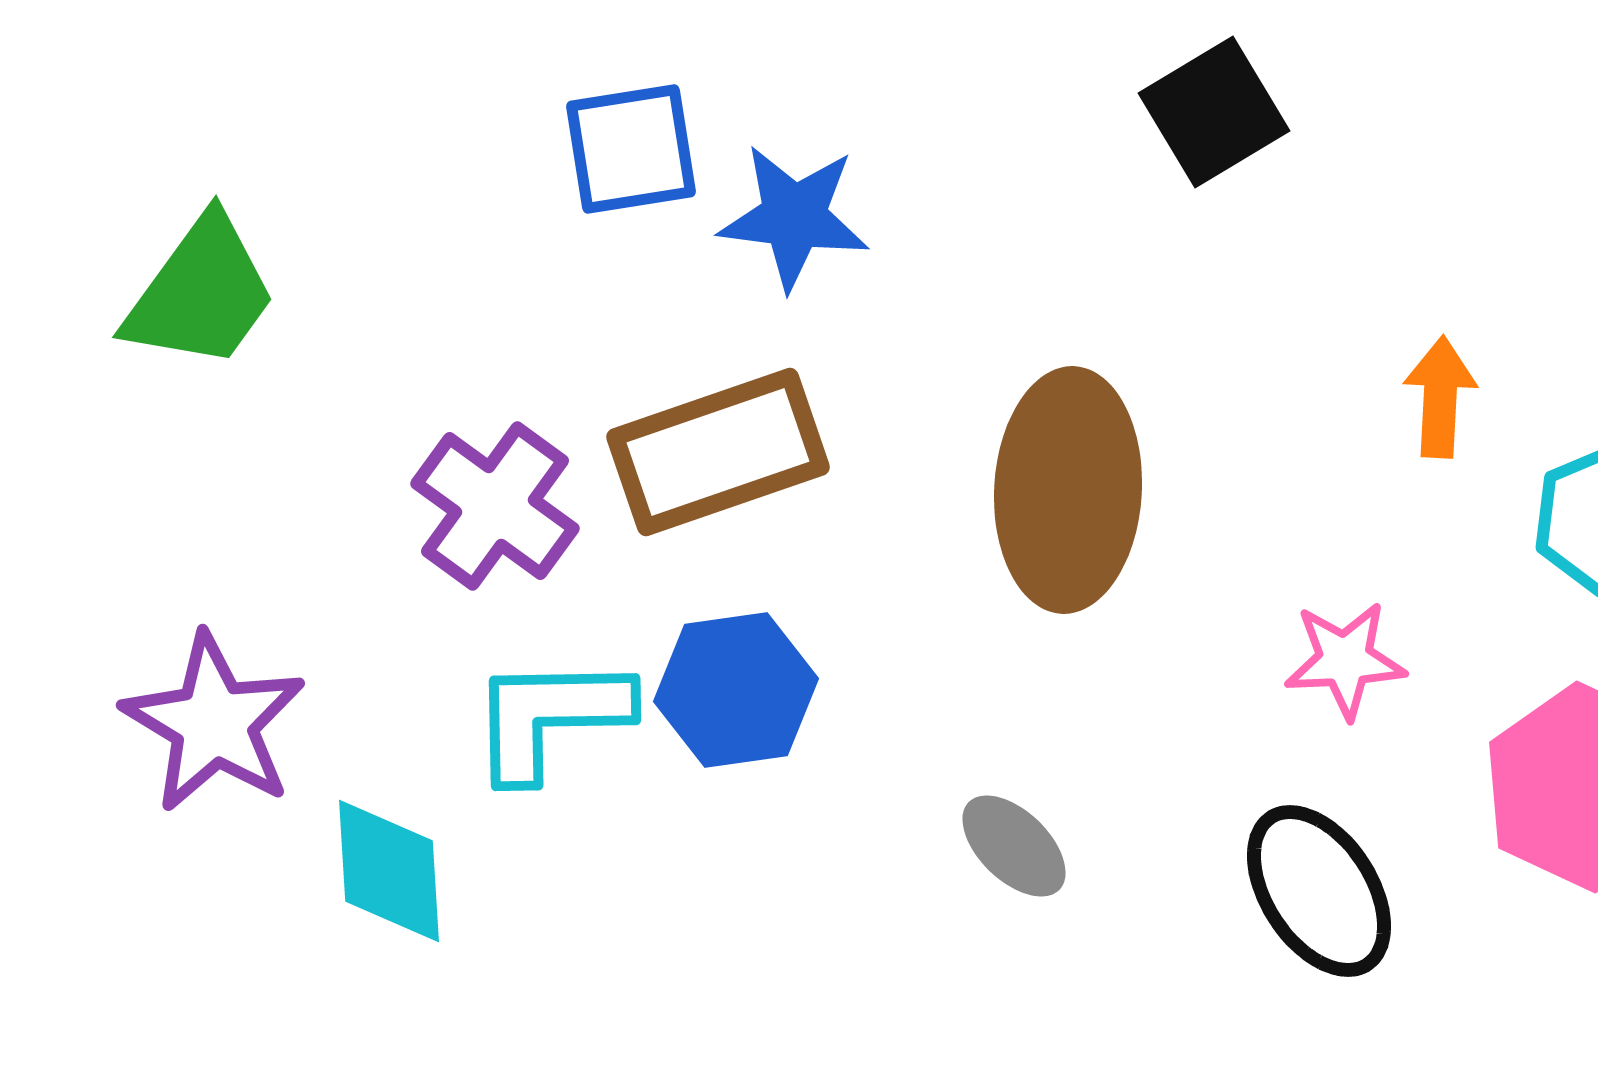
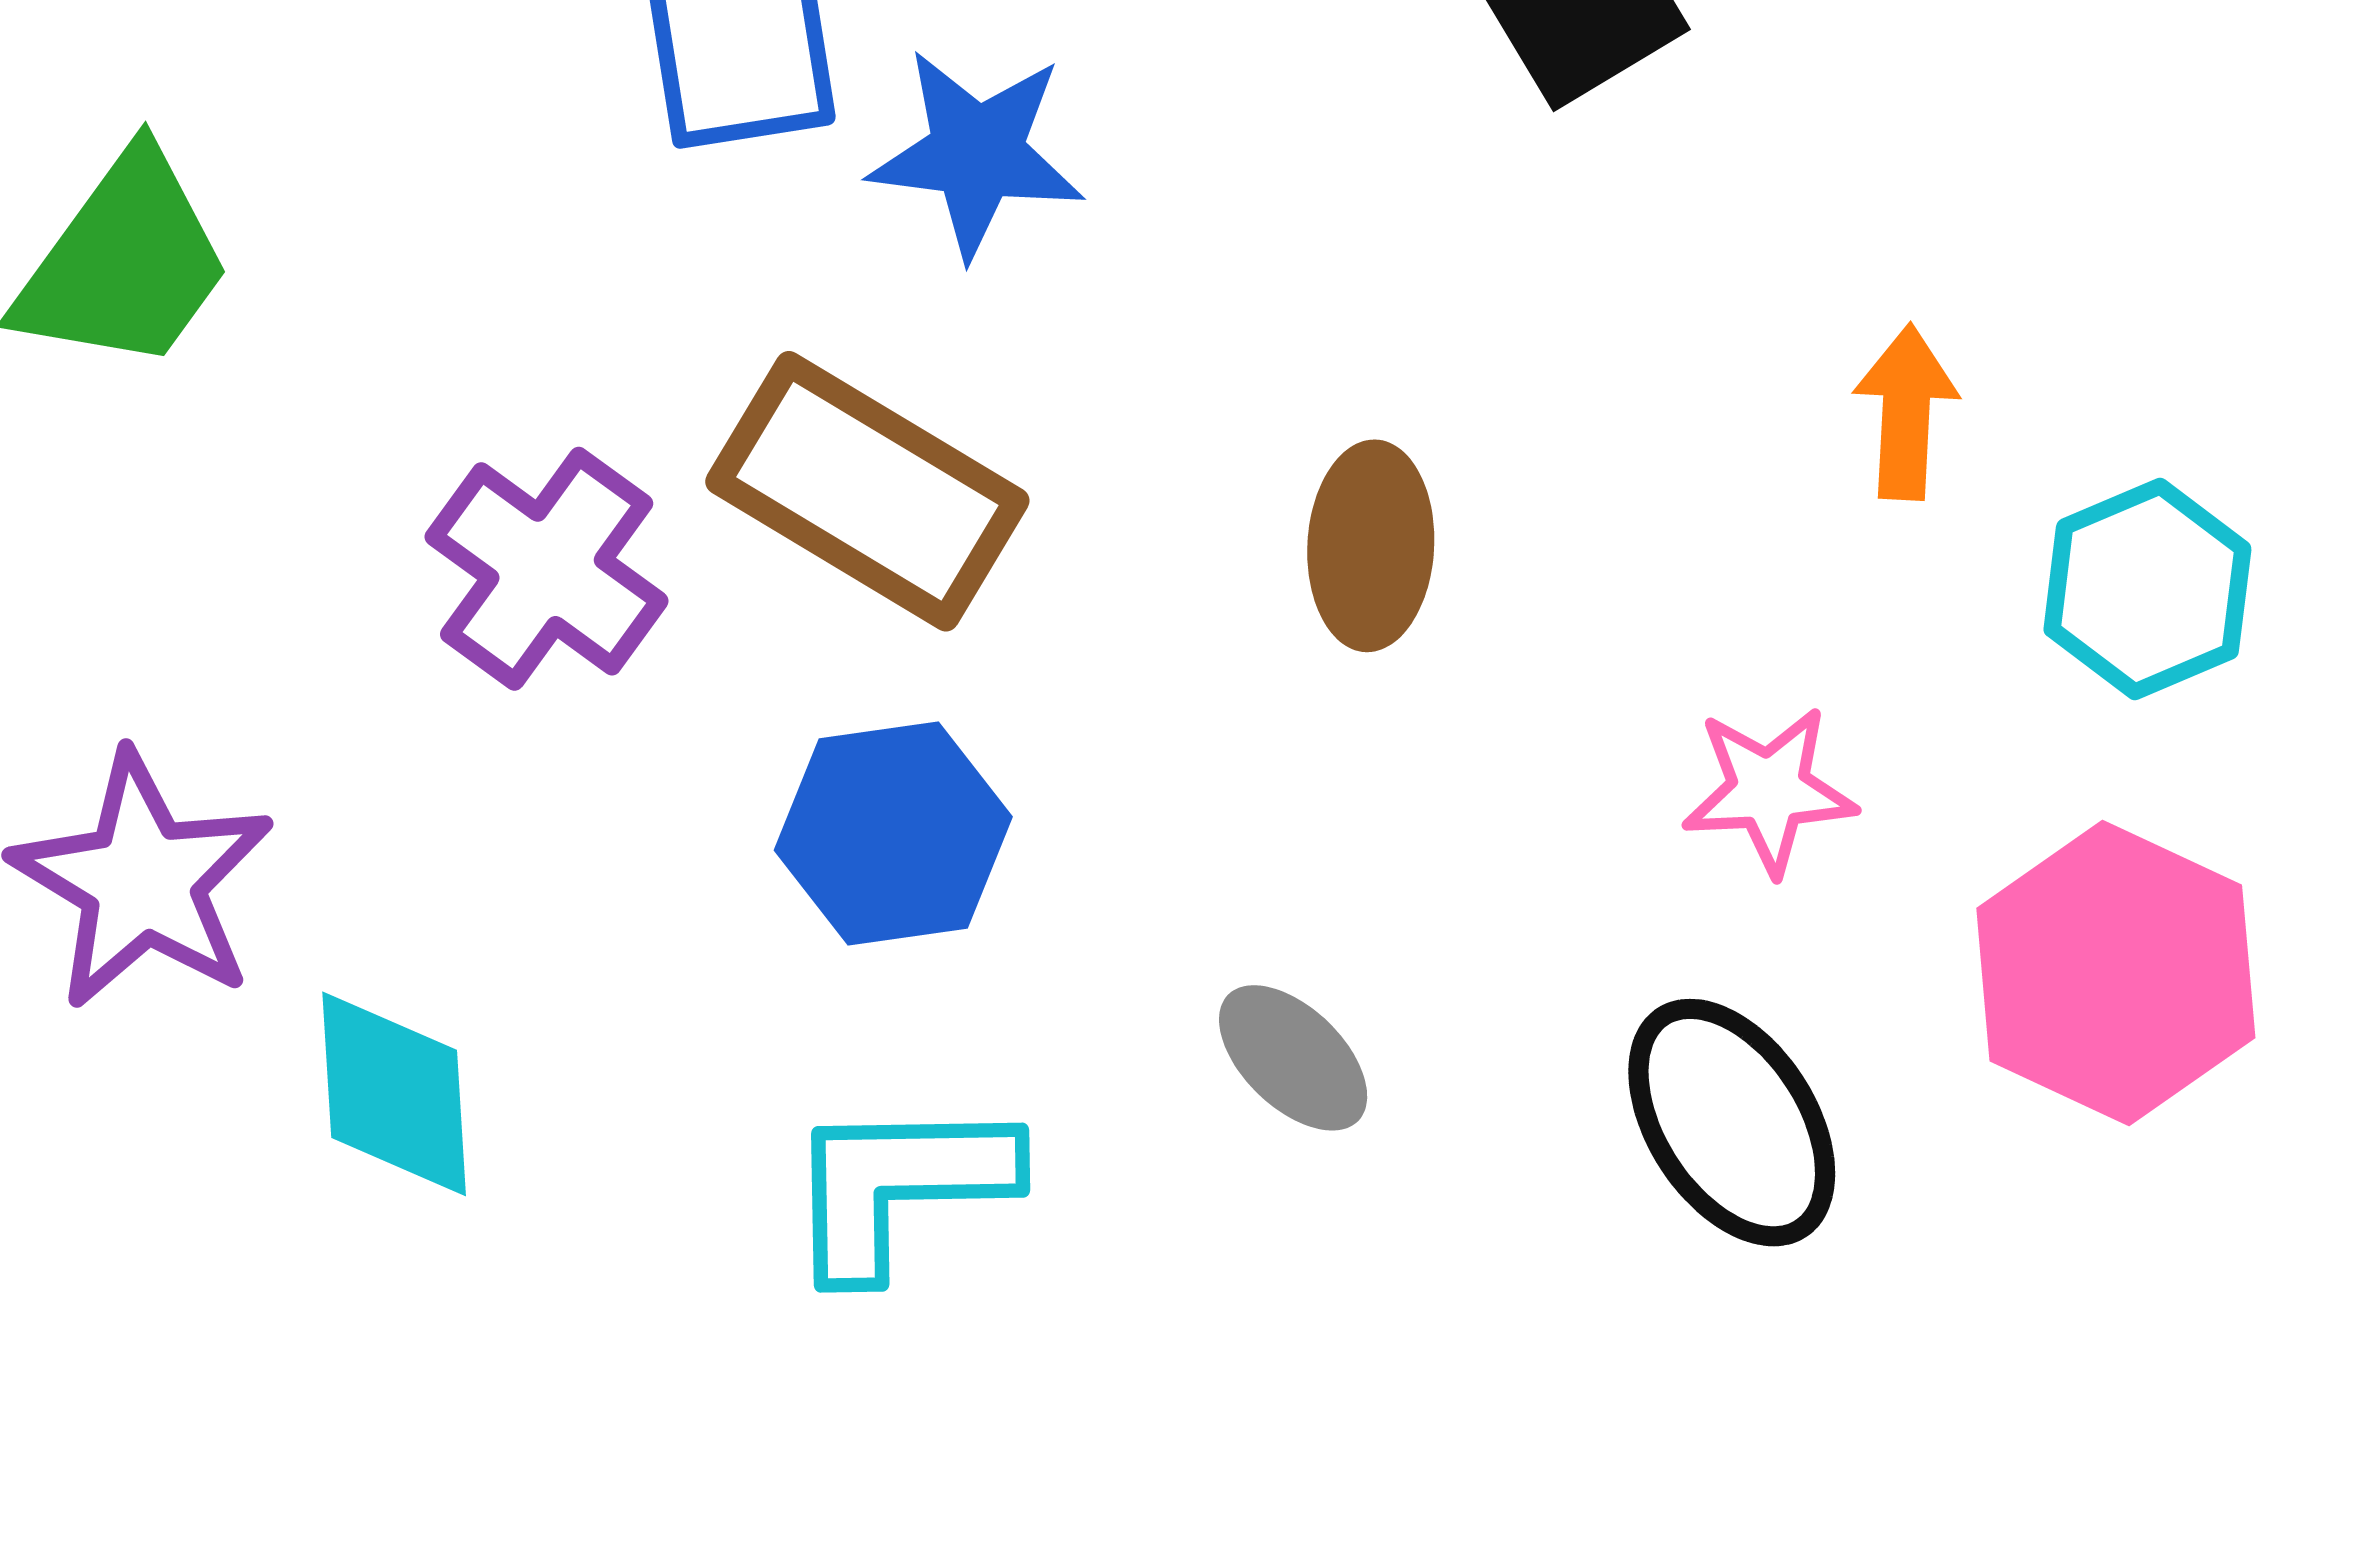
brown rectangle: (718, 452) -> (867, 491), turned 50
brown ellipse: (1068, 490) -> (1371, 546), size x0.6
cyan L-shape: (550, 717) -> (899, 1186), moved

